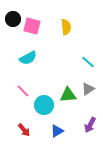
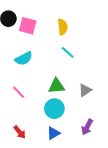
cyan line: (88, 62) -> (68, 52), moved
green triangle: (68, 95) -> (56, 86), moved
cyan circle: (44, 105) -> (54, 109), moved

